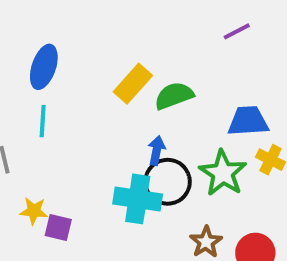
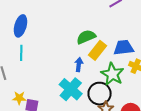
yellow rectangle: (133, 84) -> (97, 50), moved
black circle: (168, 182) -> (100, 94), moved
cyan cross: (138, 199) -> (71, 89), turned 35

